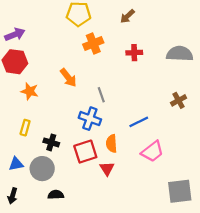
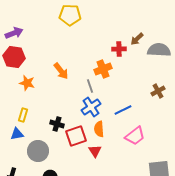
brown arrow: (127, 16) -> (137, 39), moved
orange cross: (93, 44) -> (103, 69), moved
blue cross: (90, 119) -> (91, 107), moved, turned 36
black cross: (51, 142) -> (57, 124), moved
blue triangle: (16, 164) -> (17, 134), moved

